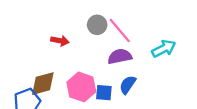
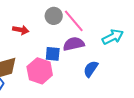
blue semicircle: (128, 85) -> (91, 69), moved
blue square: (104, 93) -> (53, 54), moved

